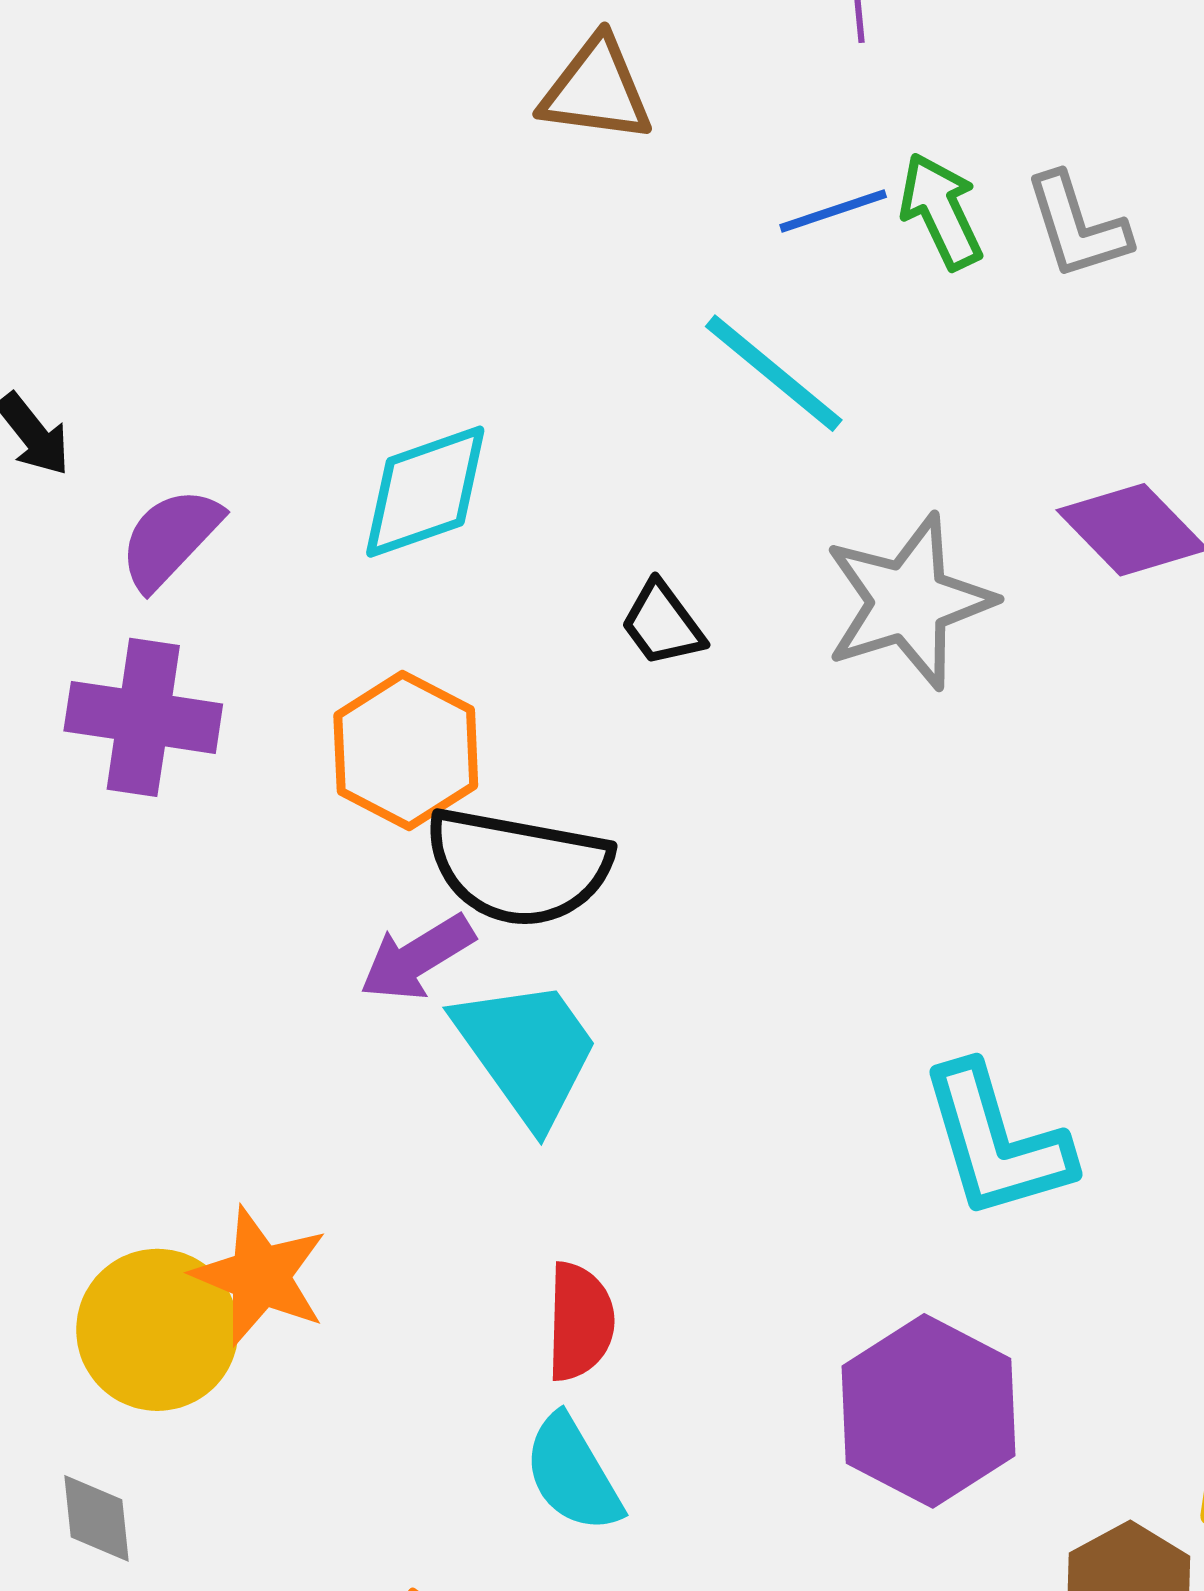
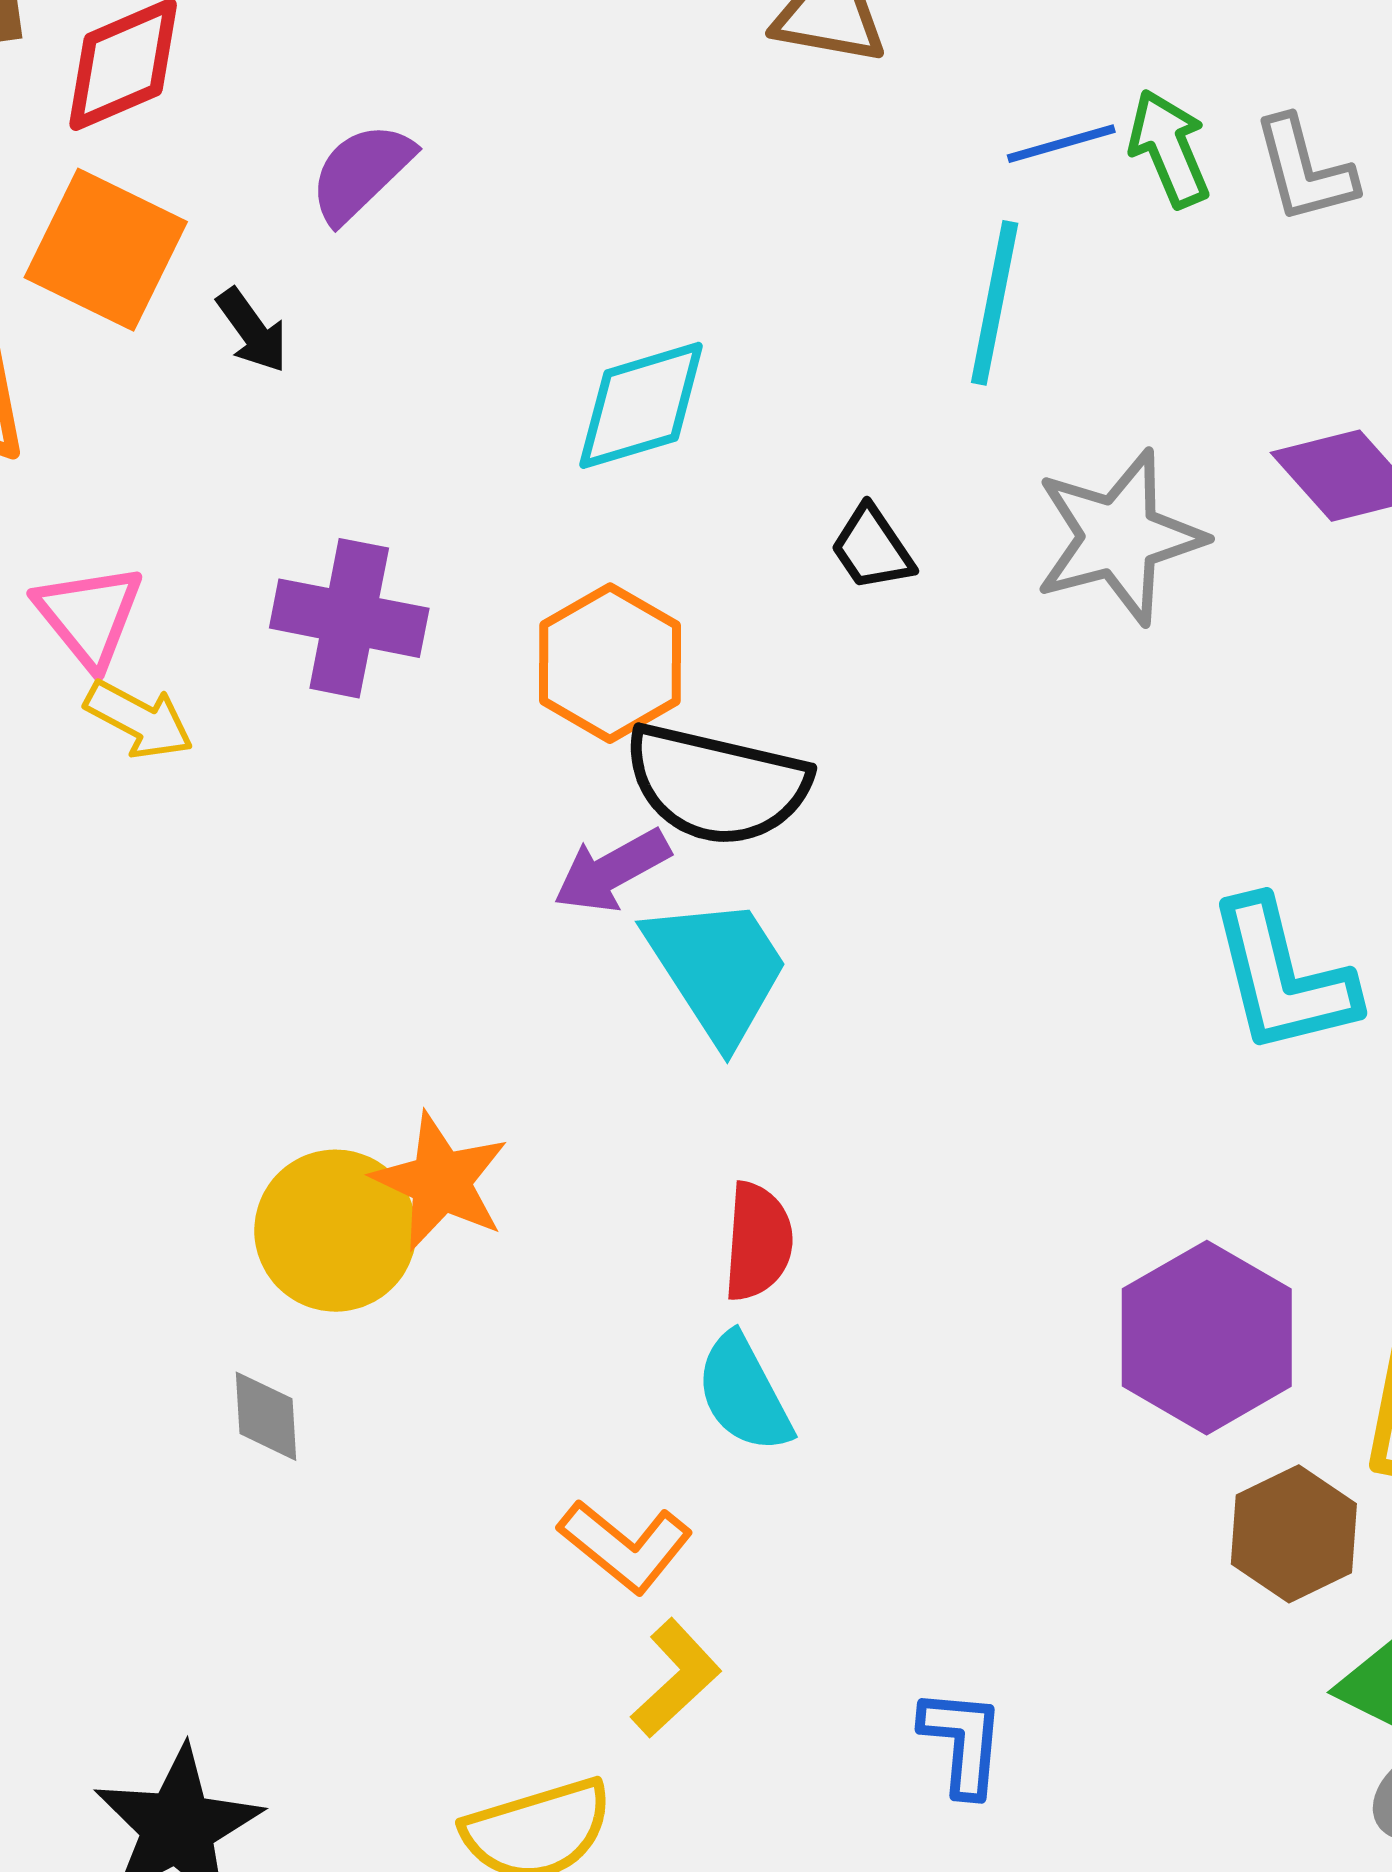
cyan line: (774, 373) -> (995, 303), turned 59
purple semicircle: (170, 538) -> (361, 173), moved
cyan L-shape: (996, 1142) -> (1282, 977), moved
purple hexagon: (928, 1411) -> (1207, 1338), moved

